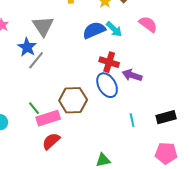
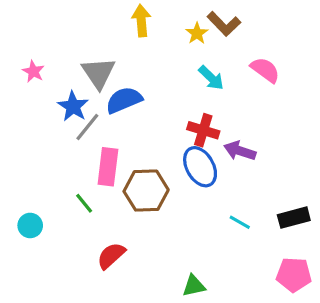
blue semicircle: (94, 30) -> (124, 100), moved
pink rectangle: (48, 118) -> (108, 167), moved, turned -65
cyan line: (132, 120) -> (240, 222), turned -48

